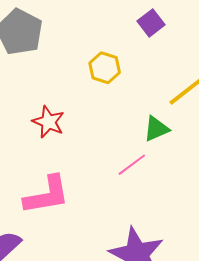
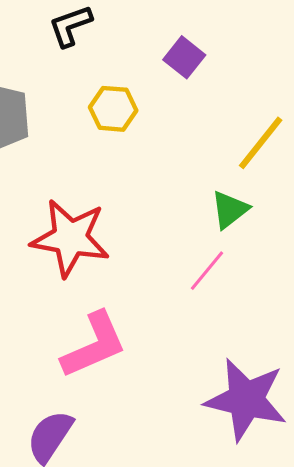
yellow hexagon: (105, 68) -> (113, 109), moved
red star: (48, 122) -> (70, 238), size x1.6

